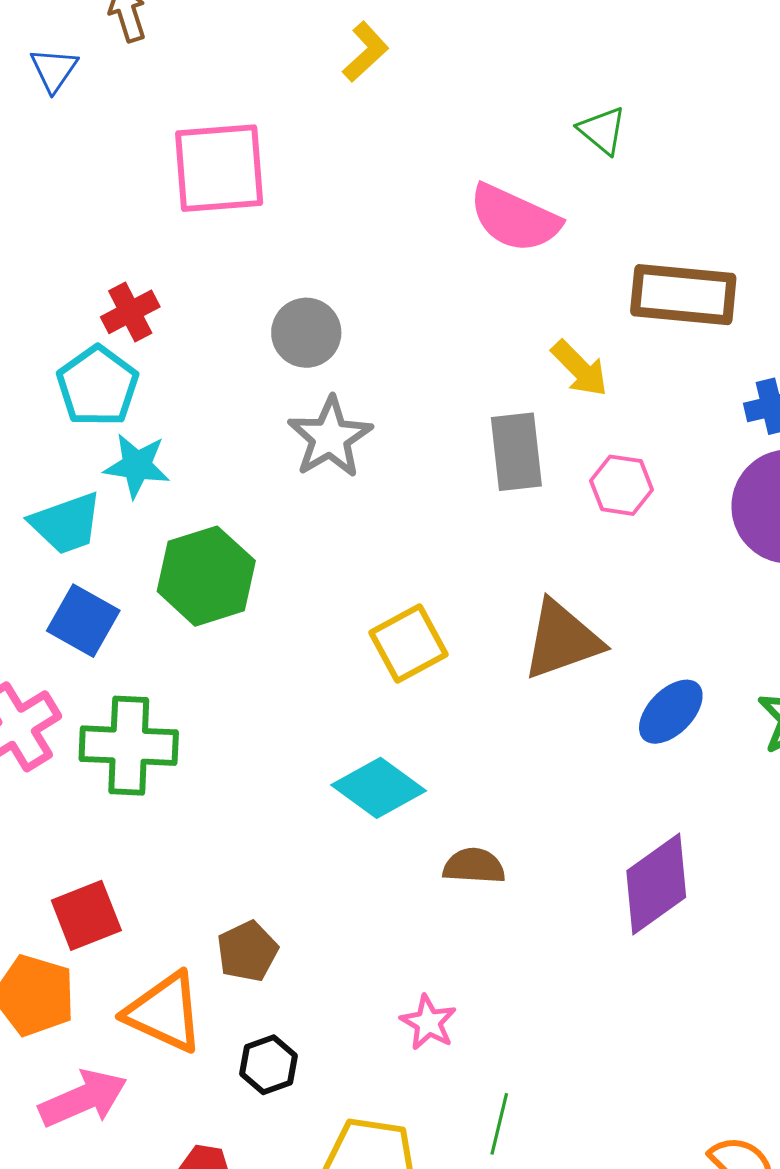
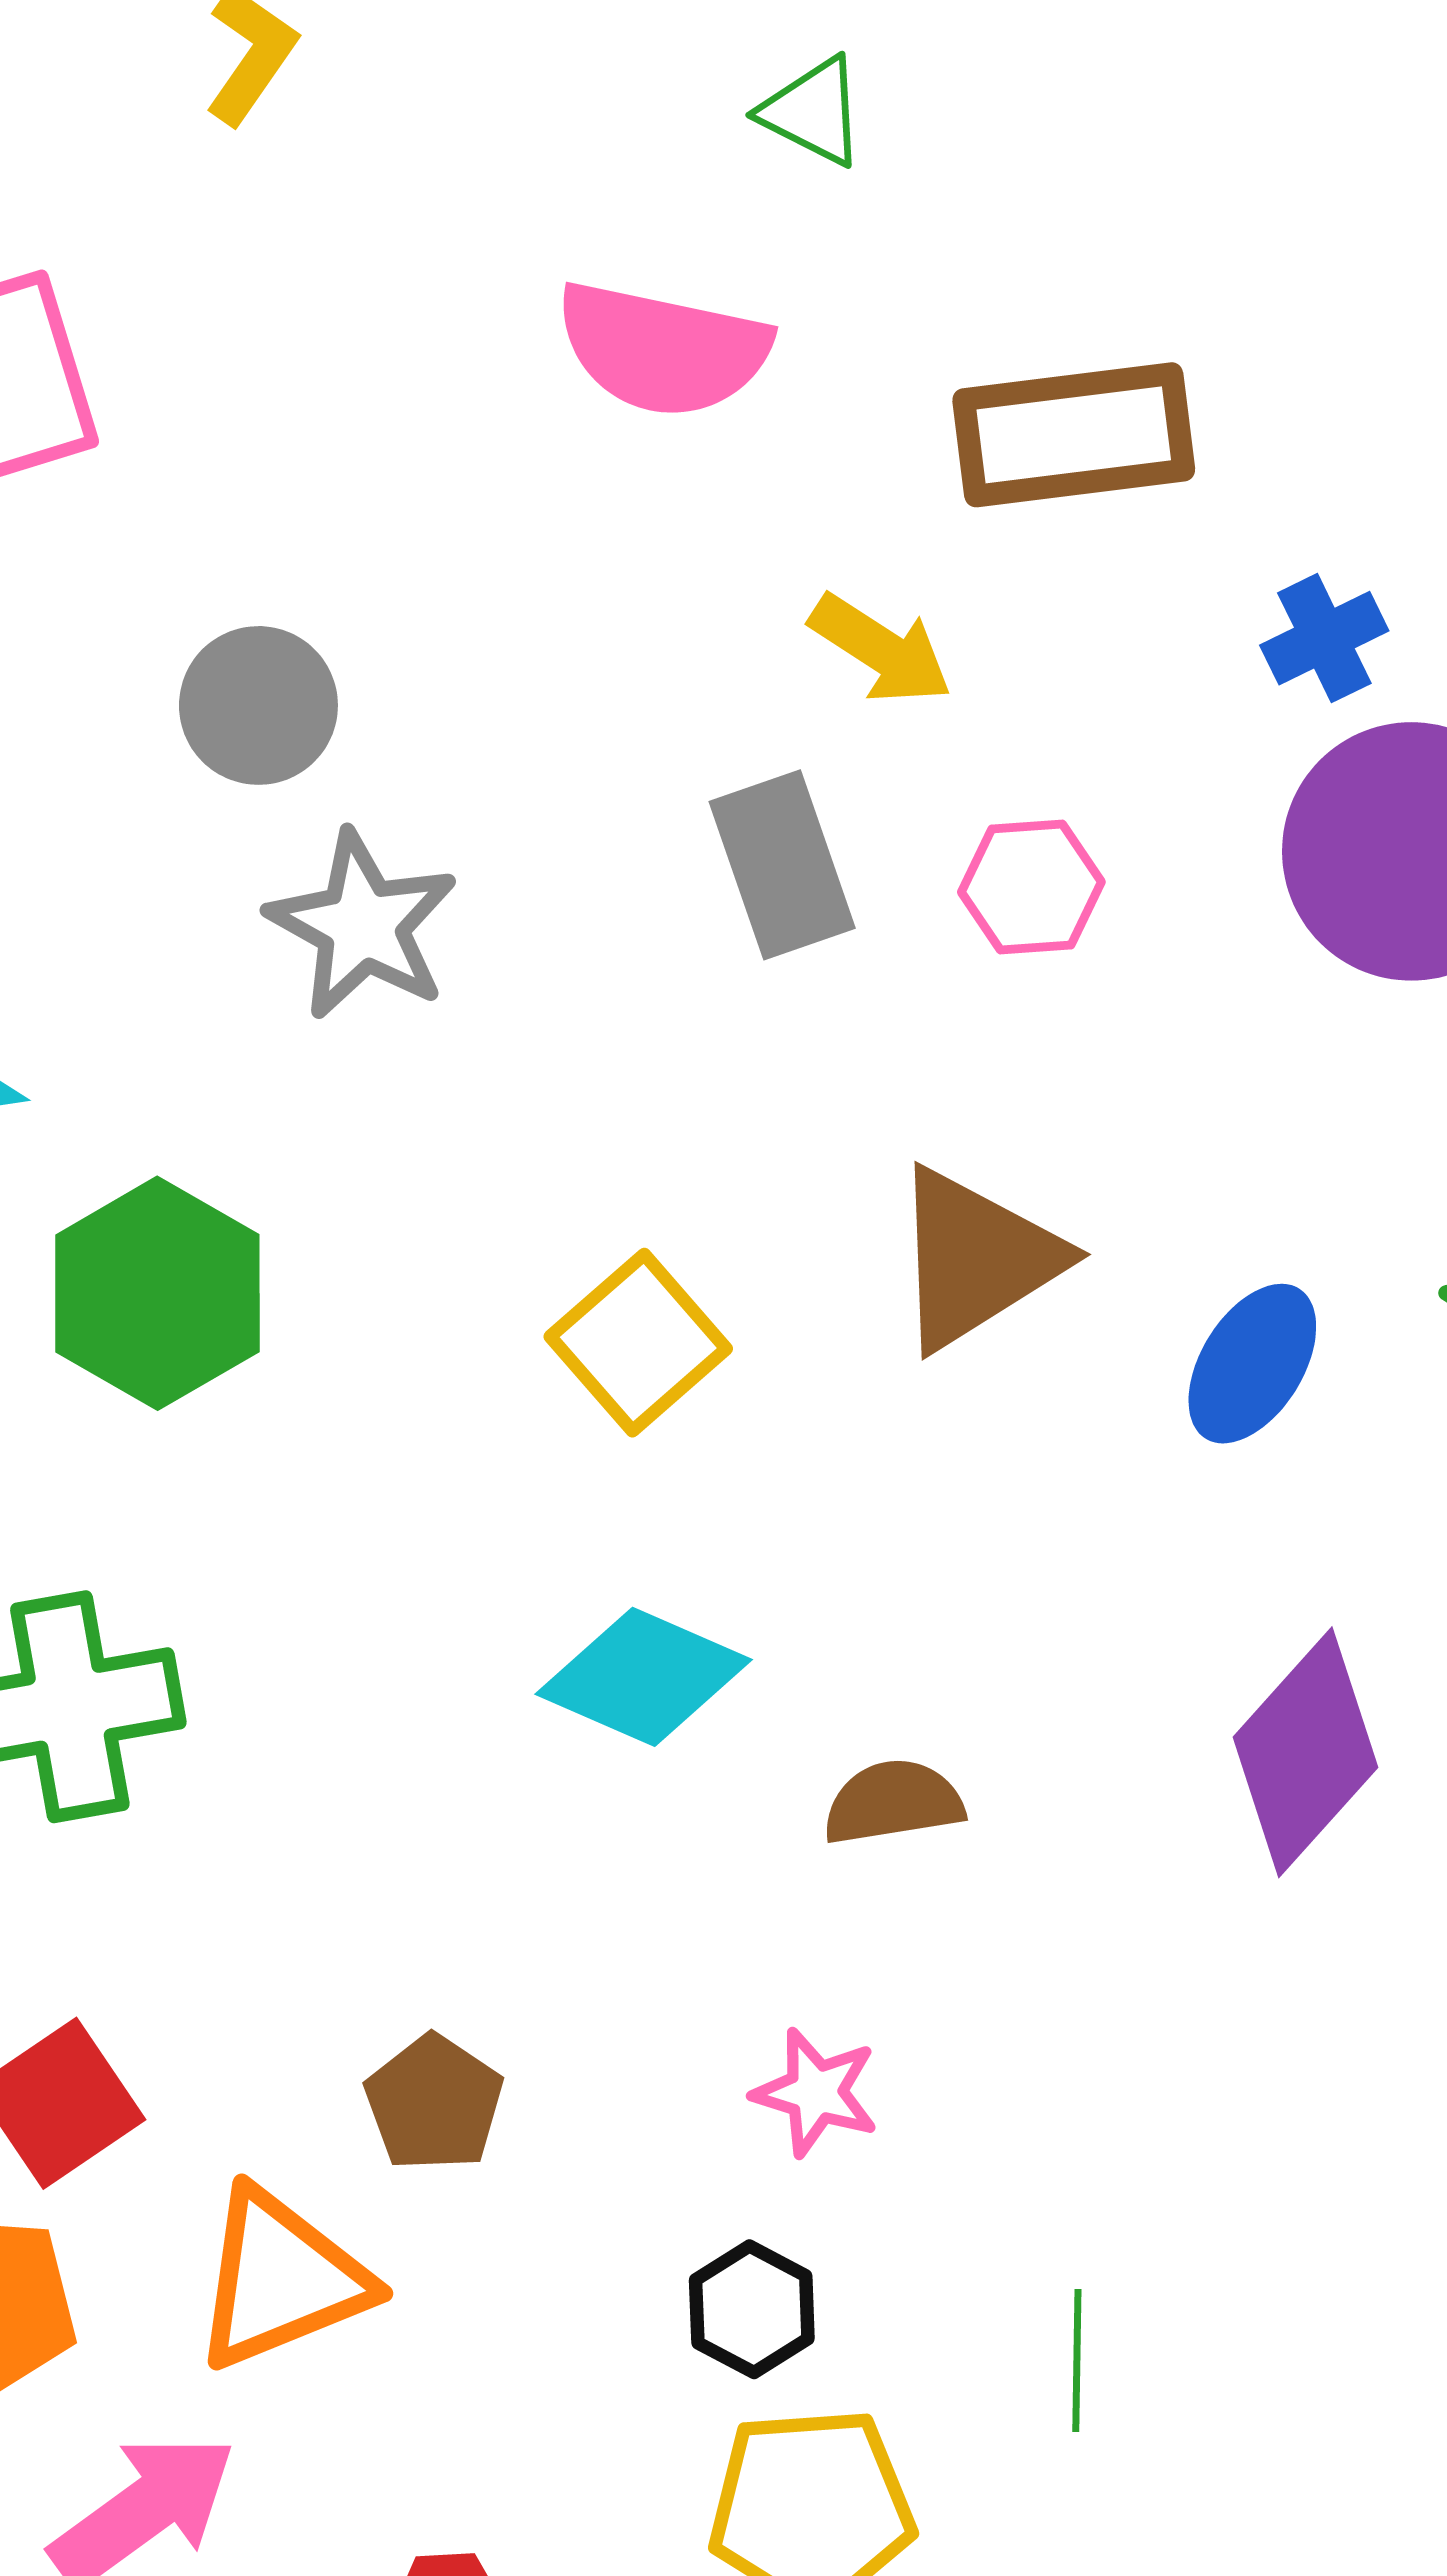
orange triangle: (165, 1012) -> (281, 2279), turned -34
pink star: (428, 1022) -> (816, 2092), moved
black hexagon: (268, 1065) -> (752, 2309), moved

